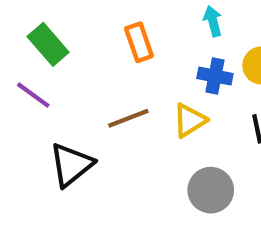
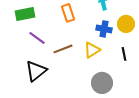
green rectangle: (48, 44) -> (25, 14), turned -60
purple line: (33, 95) -> (37, 38), moved

